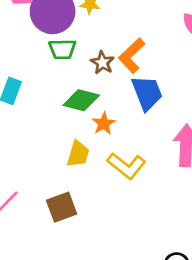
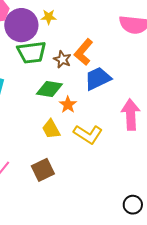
green trapezoid: (62, 49) -> (32, 52), size x1.4
blue trapezoid: (147, 93) -> (98, 78), turned -88
yellow trapezoid: (78, 154) -> (51, 129), turned 140

